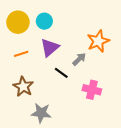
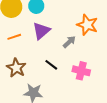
orange star: (98, 41) -> (87, 25), turned -30
black line: (61, 73) -> (51, 65), moved

